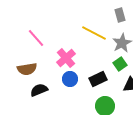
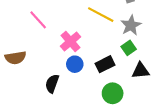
brown semicircle: (27, 69) -> (15, 58), moved
black semicircle: (39, 90) -> (52, 84), moved, turned -48

